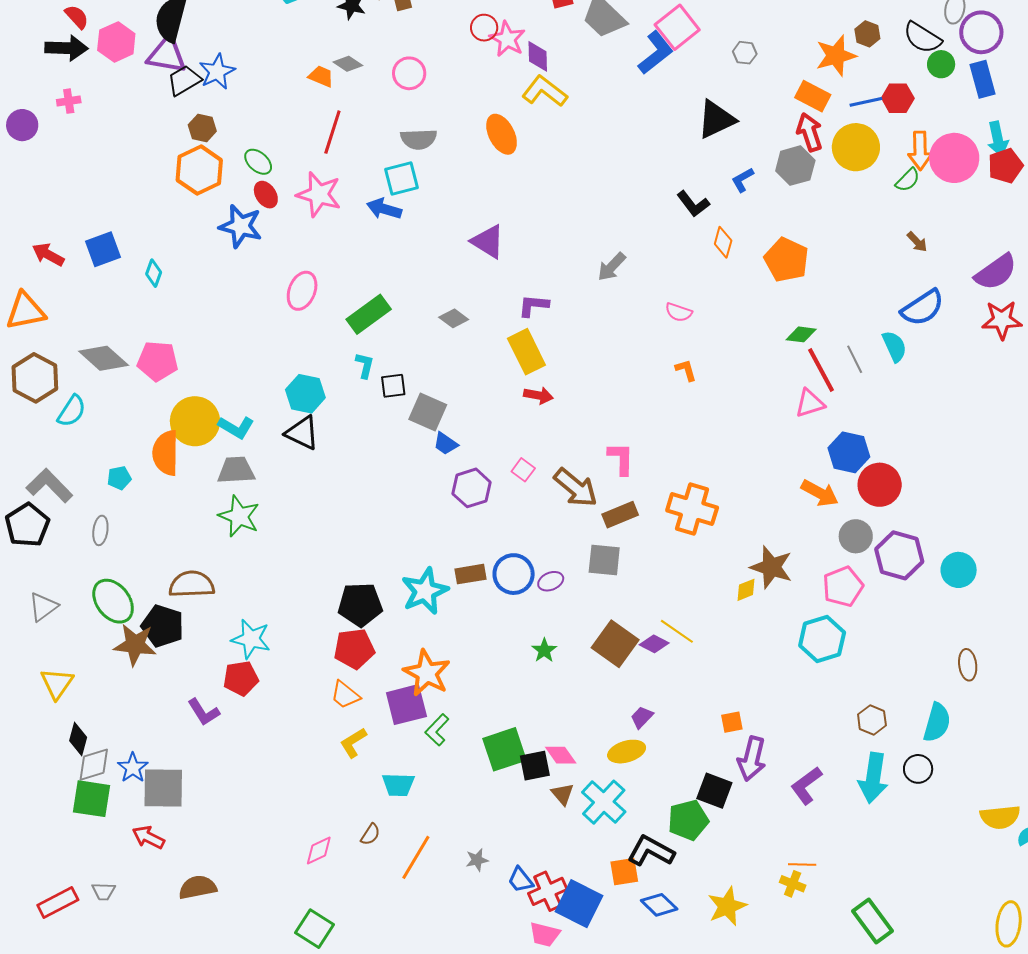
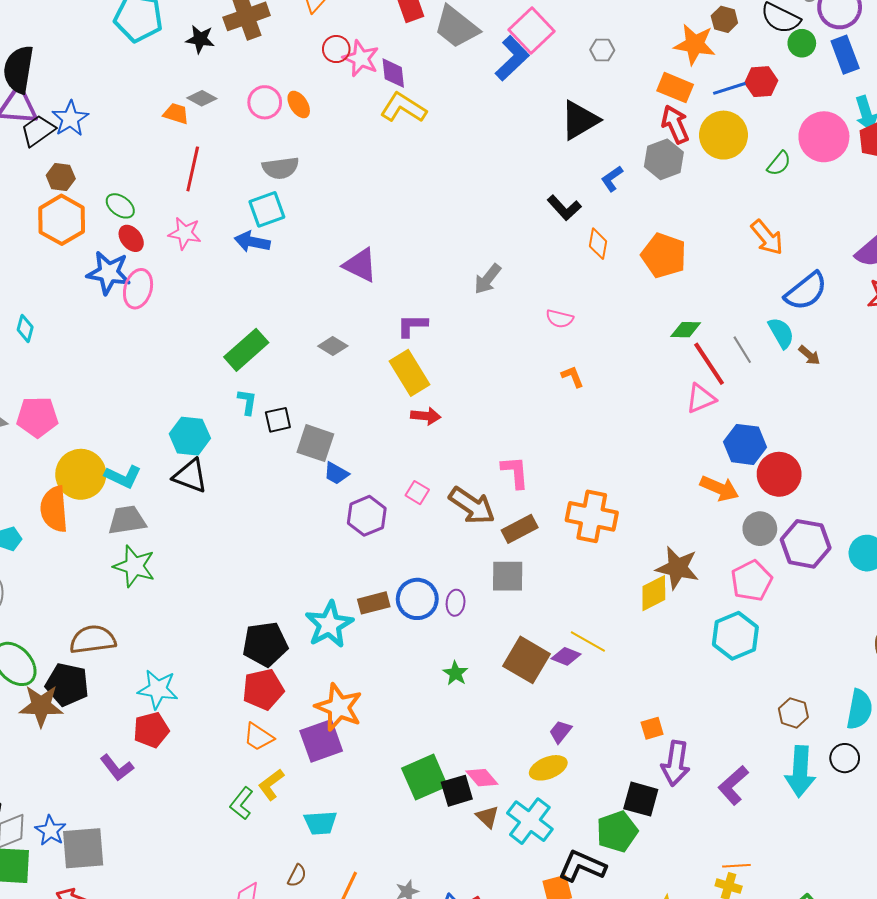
orange star: (836, 56) -> (695, 44), turned 30
orange ellipse: (502, 134) -> (299, 104), moved, size x0.7
orange arrow: (920, 151) -> (767, 237), moved, turned -33
pink star: (319, 194) -> (185, 233), size x0.7
brown arrow: (917, 242) -> (809, 355), moved
pink ellipse: (302, 291) -> (138, 289), moved
purple ellipse: (551, 581) -> (456, 603), turned -55
yellow diamond: (746, 590) -> (654, 593), size x1.5
green L-shape: (437, 730) -> (242, 803), moved

